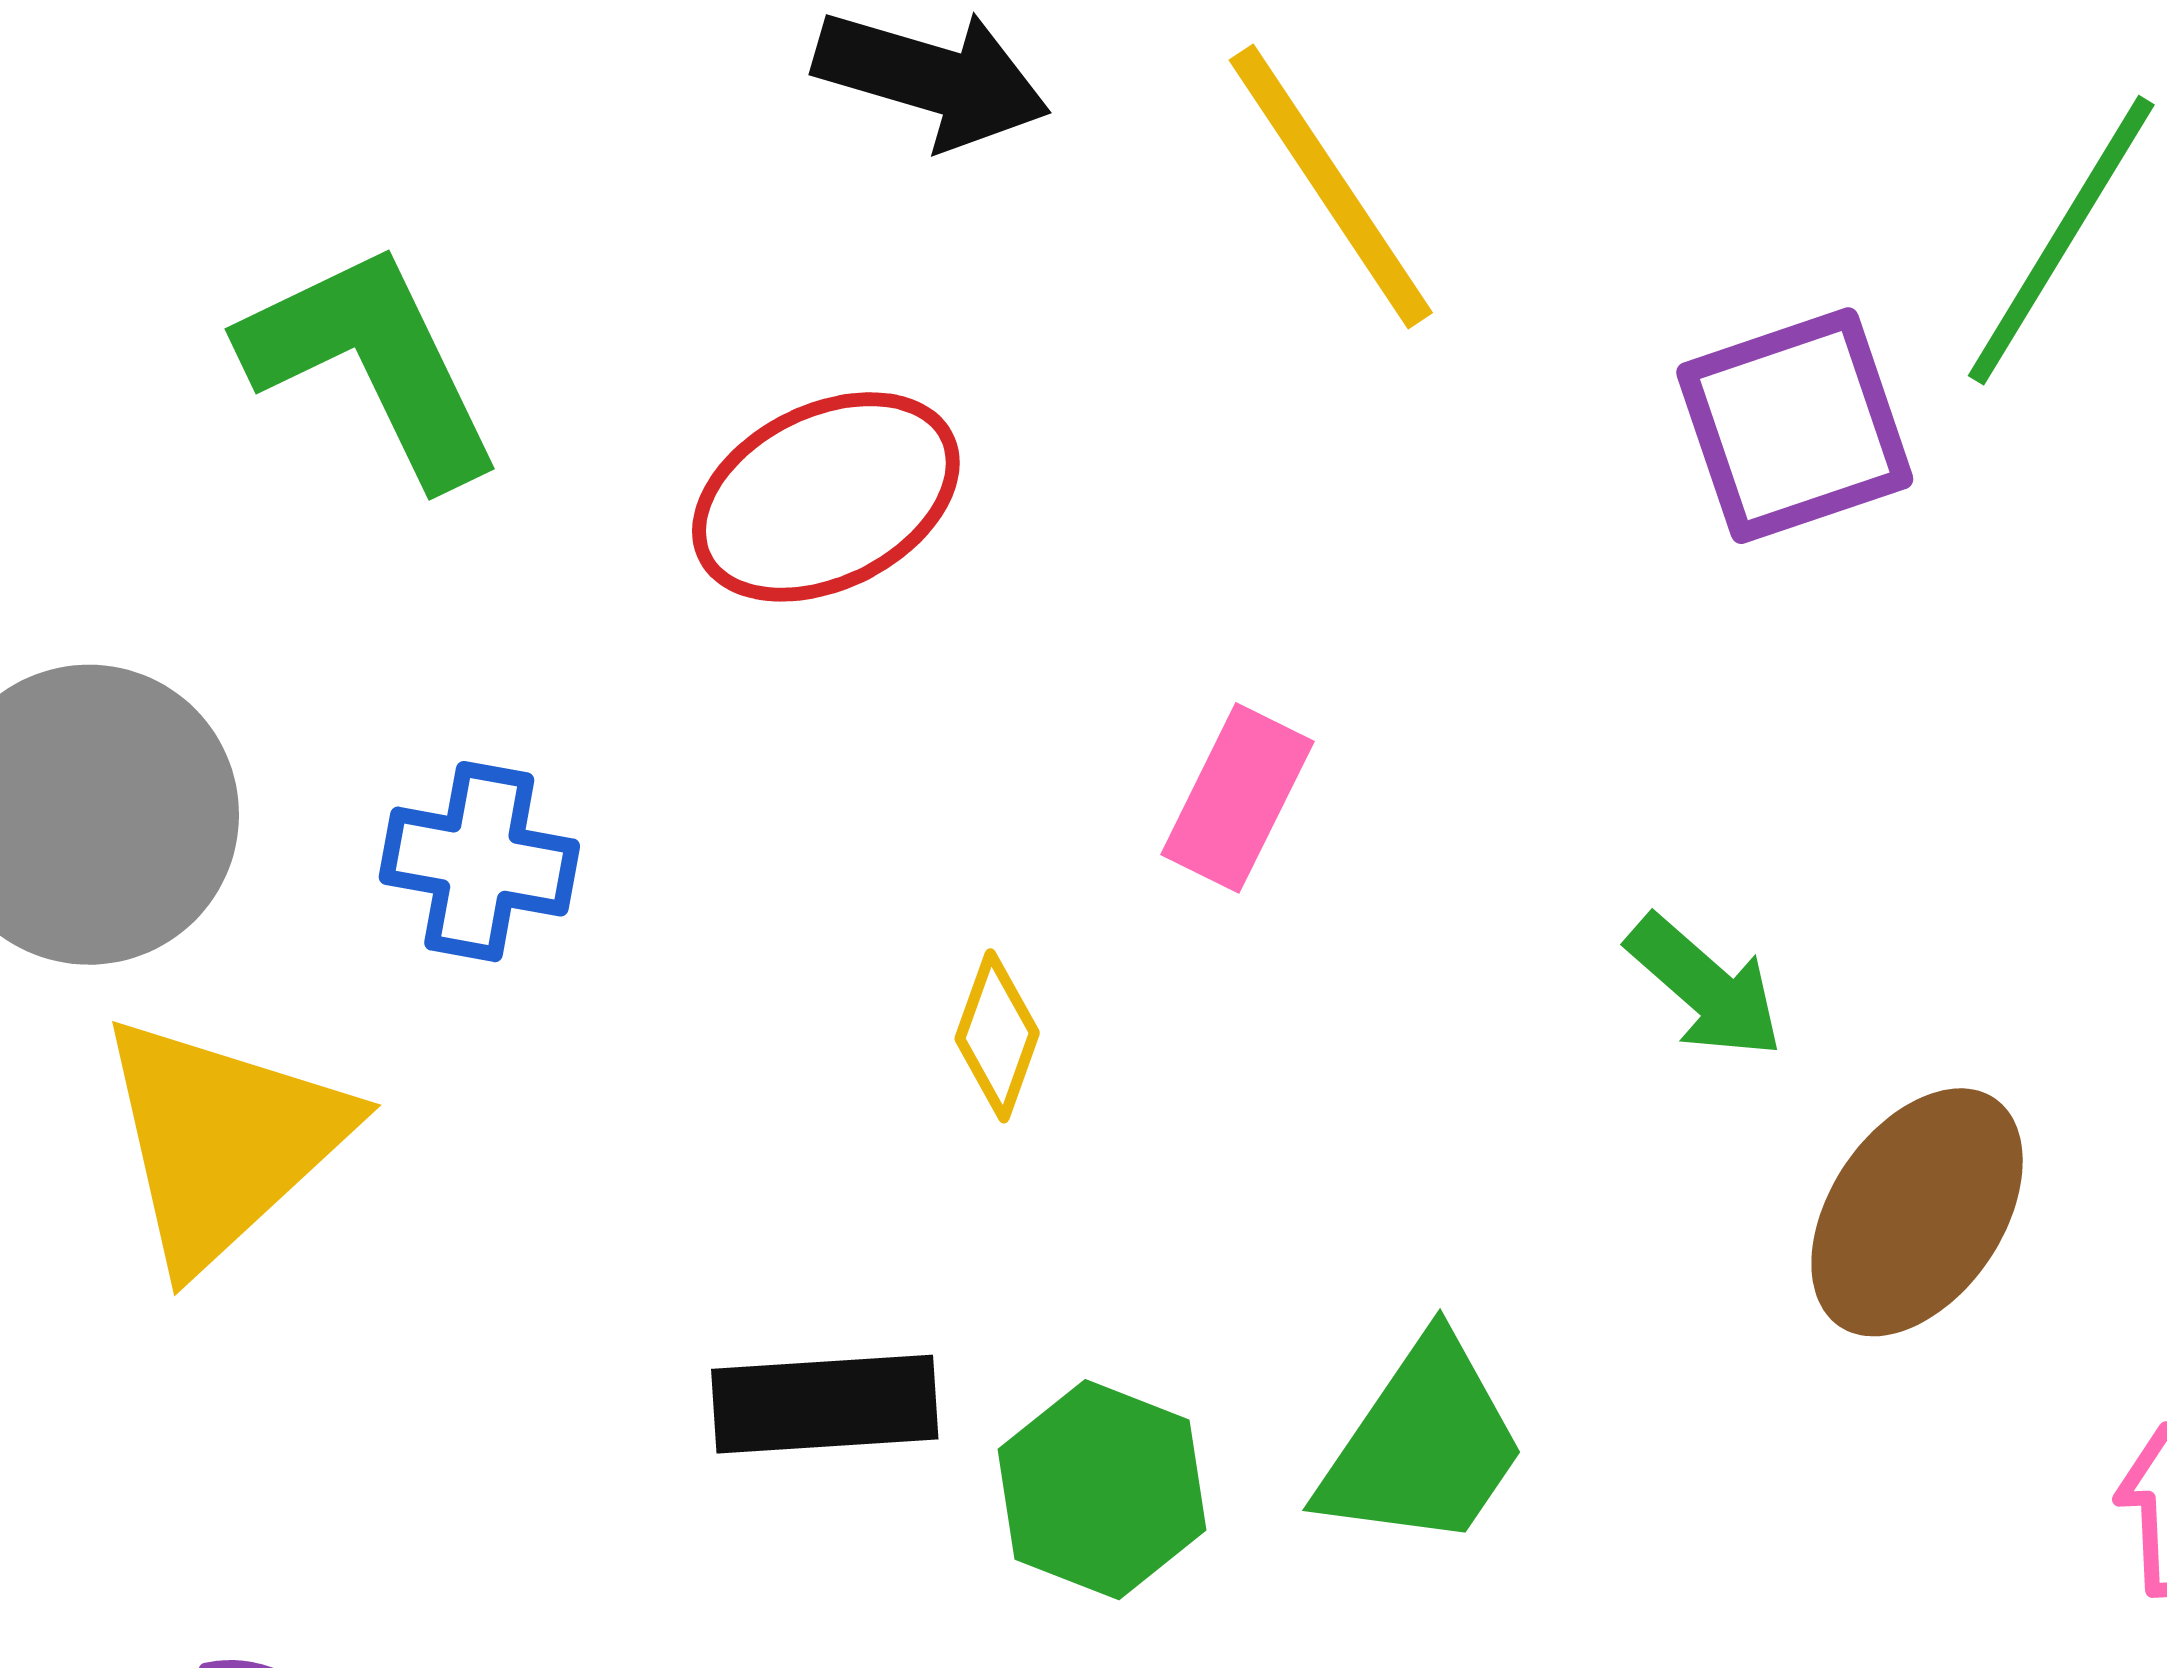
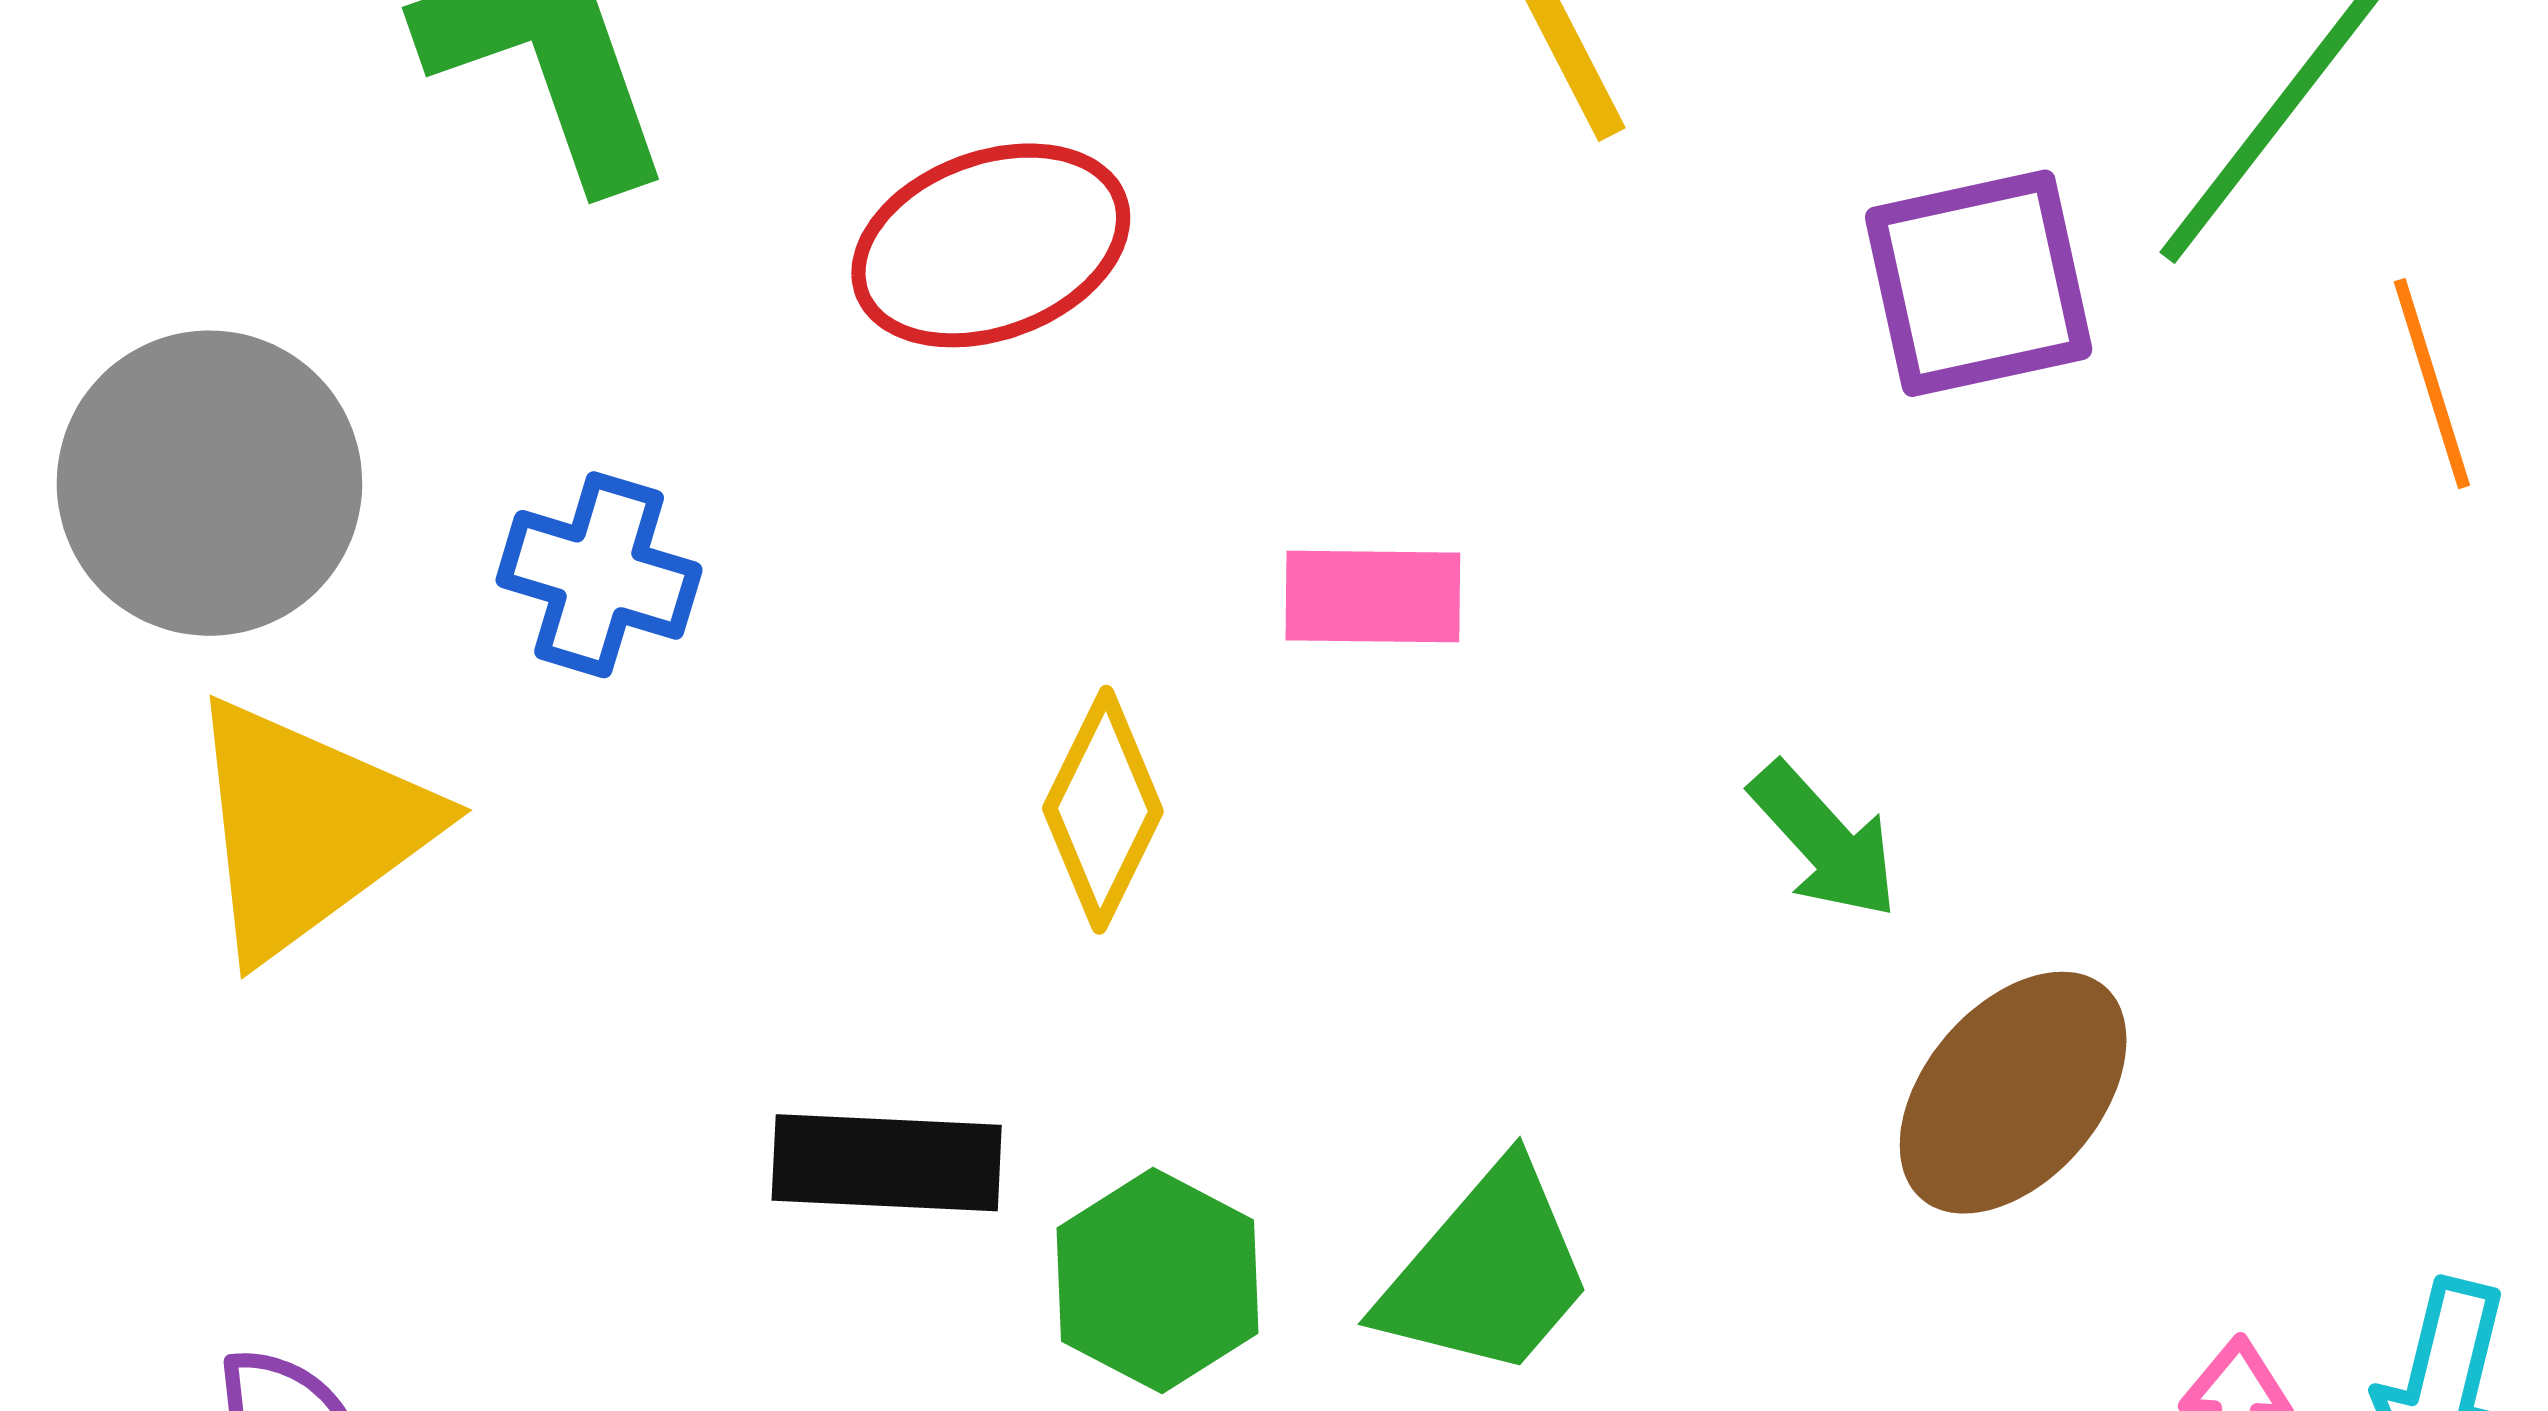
pink rectangle: (1237, 798) -> (1373, 596), turned 58
yellow diamond: (997, 1036) -> (1103, 810), size x1.4

